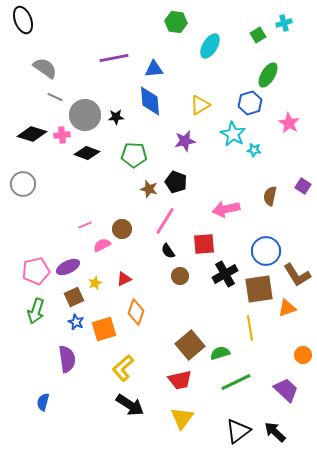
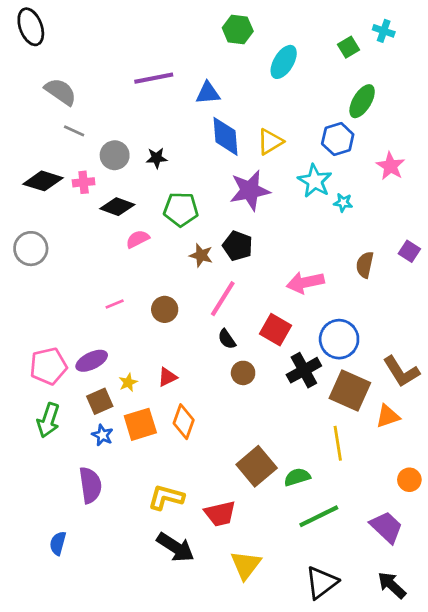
cyan cross: (284, 23) -> (384, 31), turned 35
blue diamond: (150, 101) -> (225, 136), moved
gray circle: (85, 115) -> (115, 155), size x0.7
purple star: (185, 141) -> (250, 190), size x1.4
red square: (204, 244) -> (276, 330), turned 35
pink semicircle: (102, 245) -> (138, 239), moved
blue circle: (266, 251) -> (339, 339), moved
brown square: (259, 289) -> (350, 391), turned 32
orange square: (104, 329) -> (140, 424), moved
yellow L-shape: (123, 368) -> (166, 497), turned 56
red trapezoid: (180, 380) -> (220, 514), moved
black arrow: (275, 432) -> (392, 585), moved

